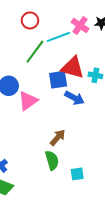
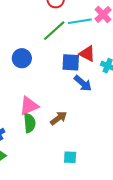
red triangle: (73, 68) -> (87, 54), size x0.7
pink triangle: (28, 101) -> (29, 106), moved
green semicircle: (52, 160) -> (30, 123), moved

